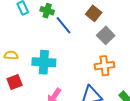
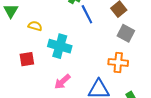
gray square: (106, 35) -> (126, 33), turned -30
yellow semicircle: (11, 55) -> (35, 26), moved

